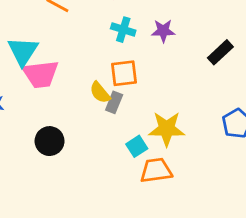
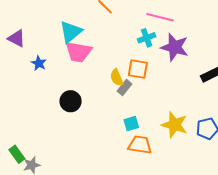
cyan cross: (123, 30) -> (147, 38), turned 36
purple star: (163, 31) -> (175, 47), size x1.6
yellow star: (167, 129) -> (174, 125), moved

